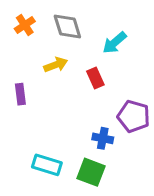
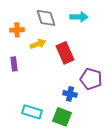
orange cross: (25, 25) -> (17, 30), moved, turned 32
cyan arrow: (115, 43) -> (79, 17), moved, turned -138
red rectangle: (95, 78) -> (65, 53), size x1.5

